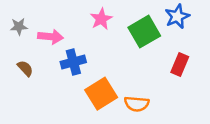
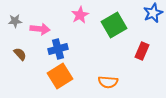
blue star: (177, 16) -> (153, 13), moved
orange square: (101, 94) -> (60, 76), moved

